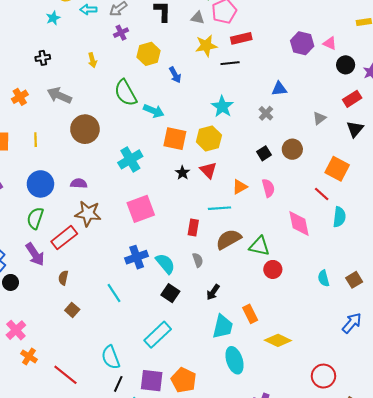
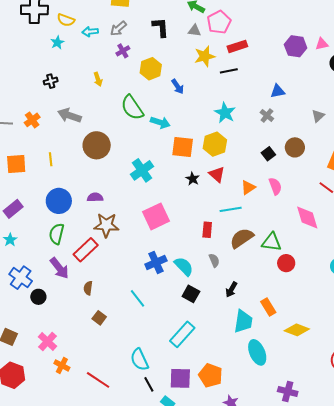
pink triangle: (330, 43) -> (322, 44), turned -32
black line: (118, 384) -> (149, 384), turned -49

